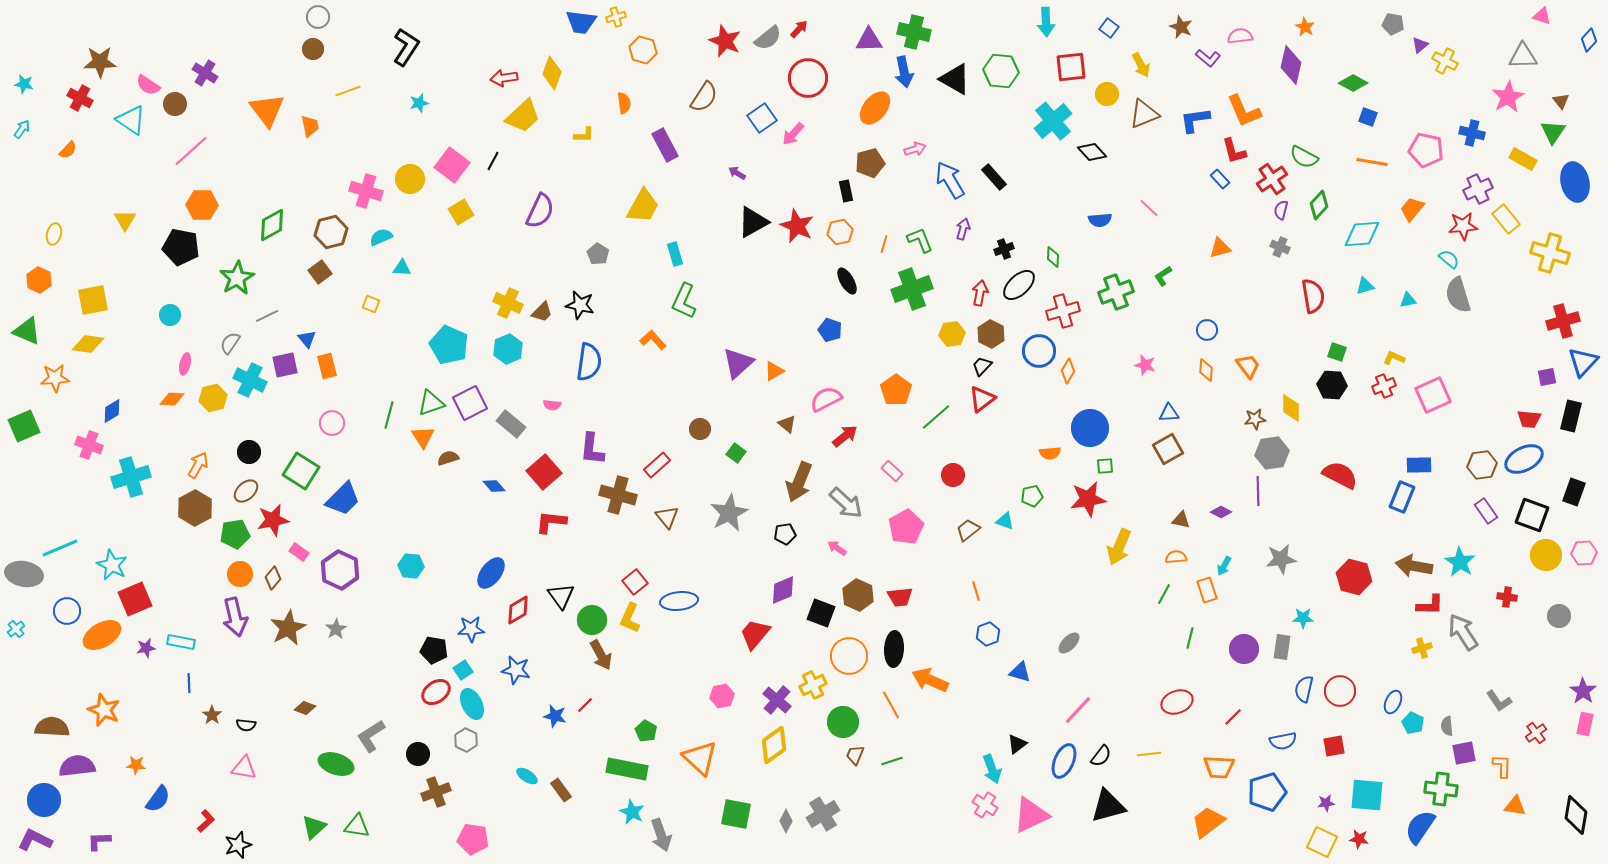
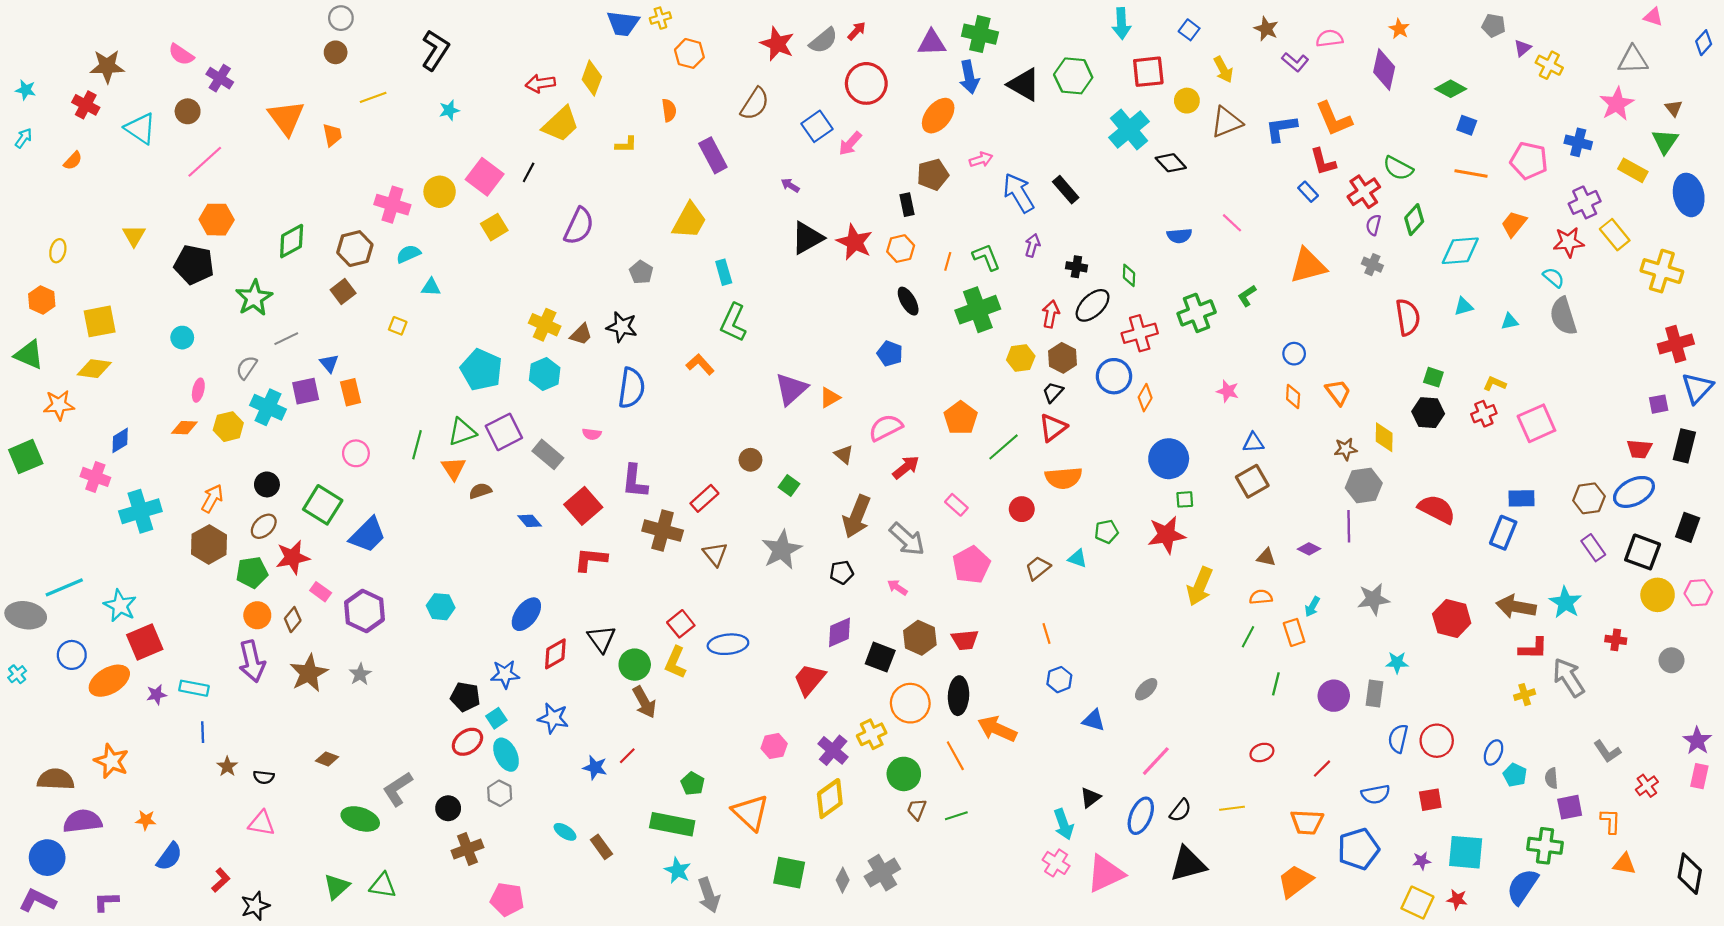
pink semicircle: (148, 85) -> (181, 54), moved
orange triangle: (1220, 248) -> (1308, 266), size x1.6
black cross: (1004, 249) -> (1076, 267), turned 30
orange semicircle: (1050, 453) -> (1064, 478), moved, size x1.6
red ellipse: (1177, 702) -> (1262, 752), size x0.7

